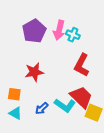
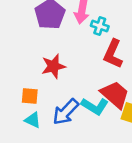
cyan cross: (73, 35) -> (100, 26), moved
blue arrow: (42, 108) -> (66, 112), size x1.6

